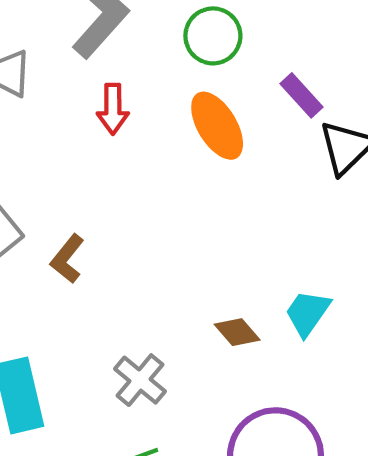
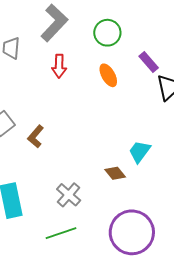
orange ellipse: (217, 126) -> (108, 75), size x0.7
cyan trapezoid: (307, 313) -> (140, 152), moved

